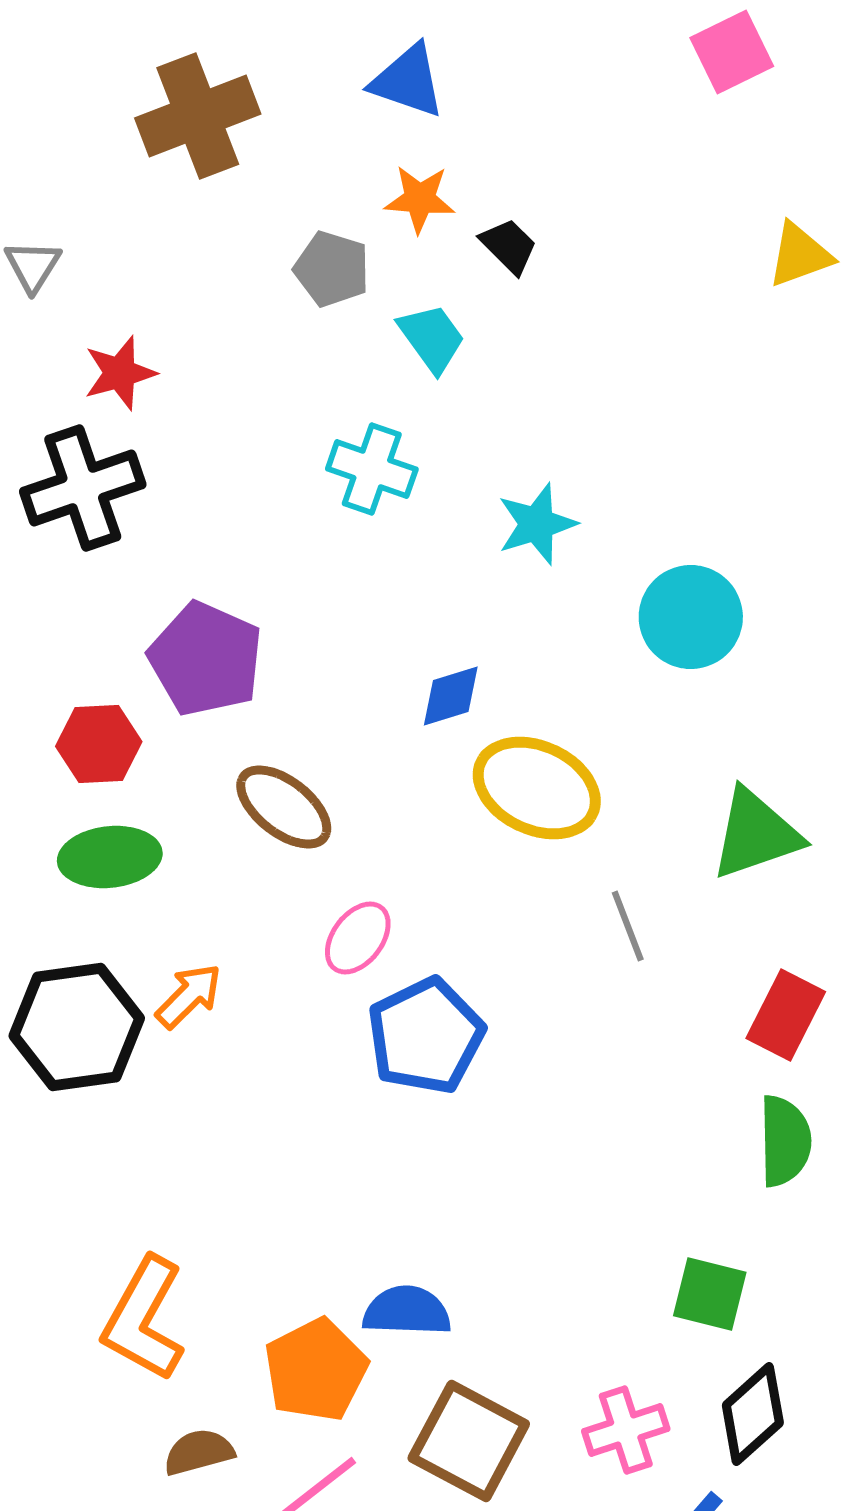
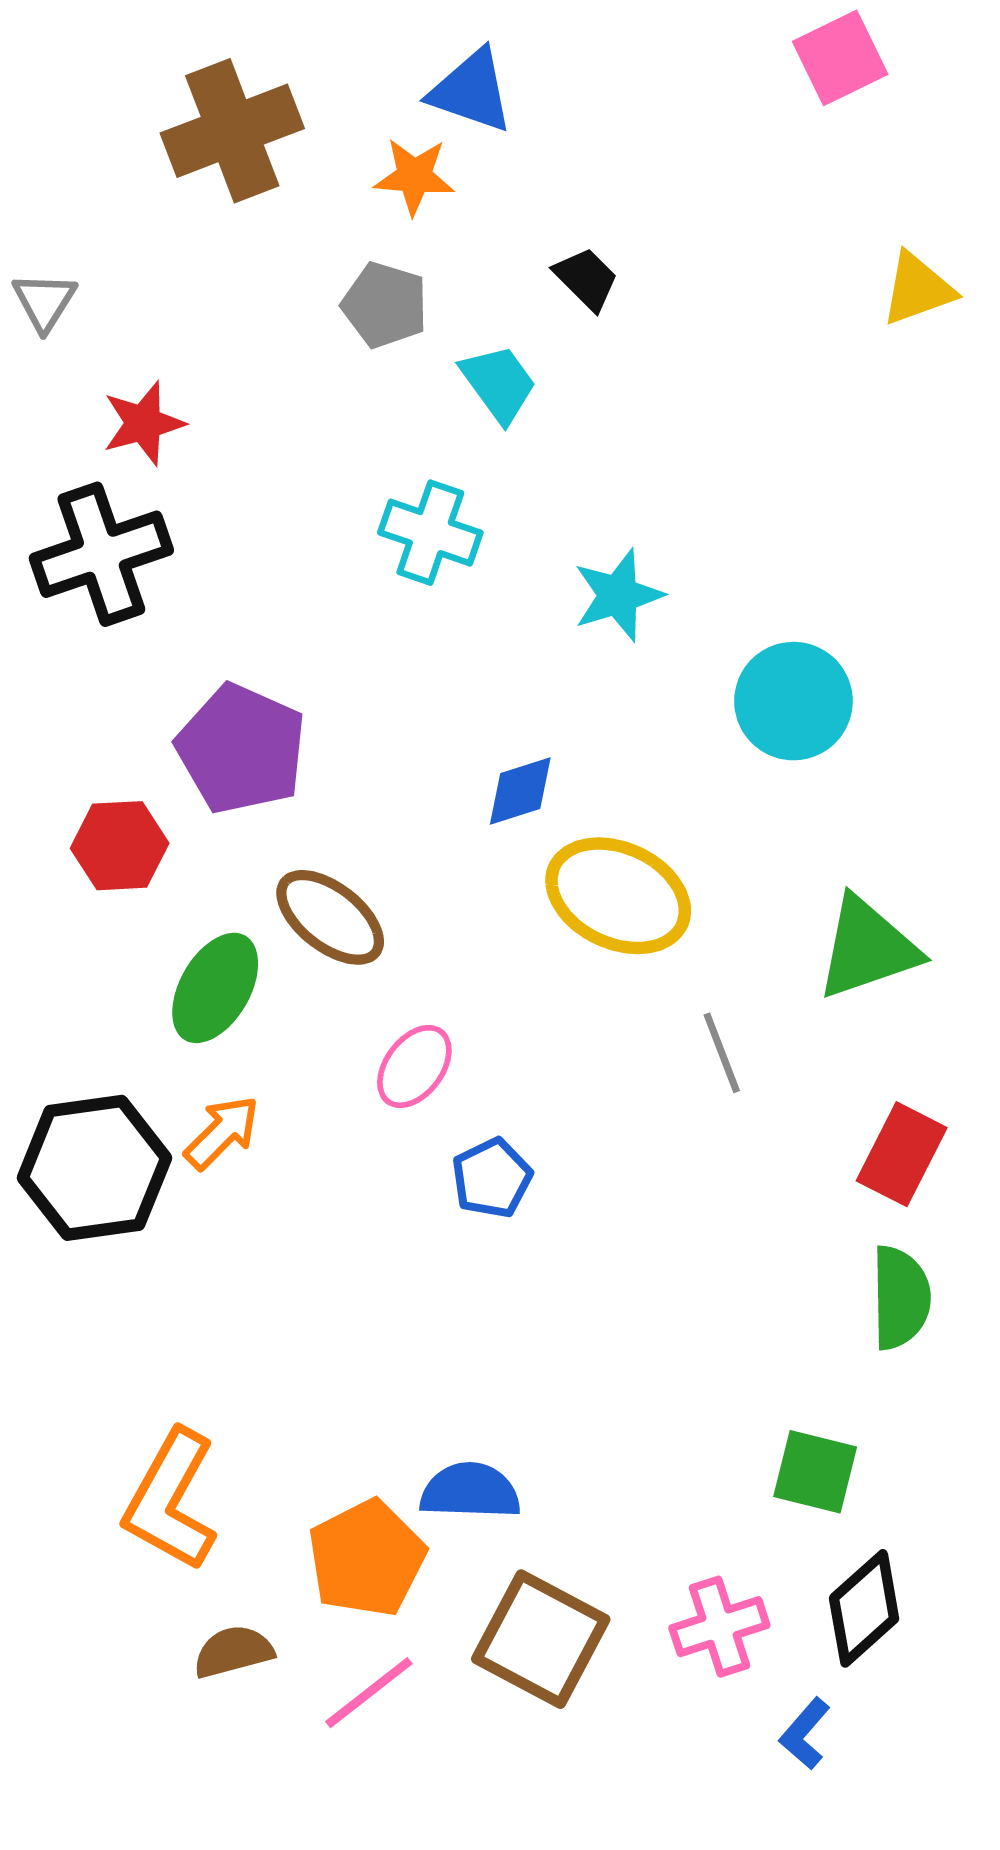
orange star: (420, 199) -> (414, 176), moved
green ellipse: (110, 857) -> (215, 988), moved, turned -54
blue pentagon: (426, 1036) -> (492, 1178), size x0.6

